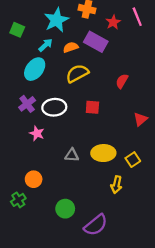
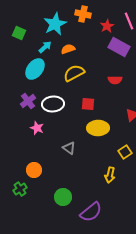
purple rectangle: (96, 42) -> (119, 47), moved
red semicircle: (122, 81) -> (115, 80), turned -120
yellow ellipse: (103, 153) -> (98, 128), moved
gray triangle: (72, 155) -> (69, 148), turned 32

